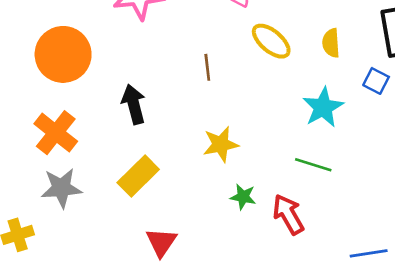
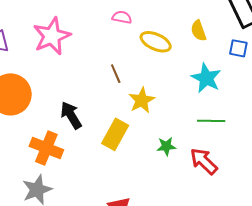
orange cross: (56, 133) -> (46, 148), moved
yellow star: (221, 144) -> (142, 100), moved
yellow rectangle: (138, 176) -> (115, 134), moved
green star: (243, 197) -> (166, 146), moved

